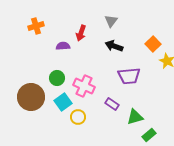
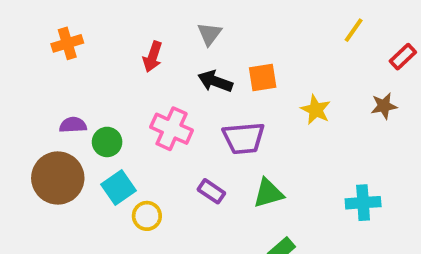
orange square: (153, 44) -> (263, 78), moved, turned 35
purple semicircle: (63, 46) -> (73, 125), moved
pink cross: (84, 86) -> (172, 129), moved
green triangle: (135, 117) -> (268, 193), moved

